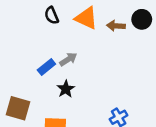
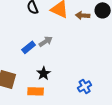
black star: (66, 89) -> (44, 73), moved

